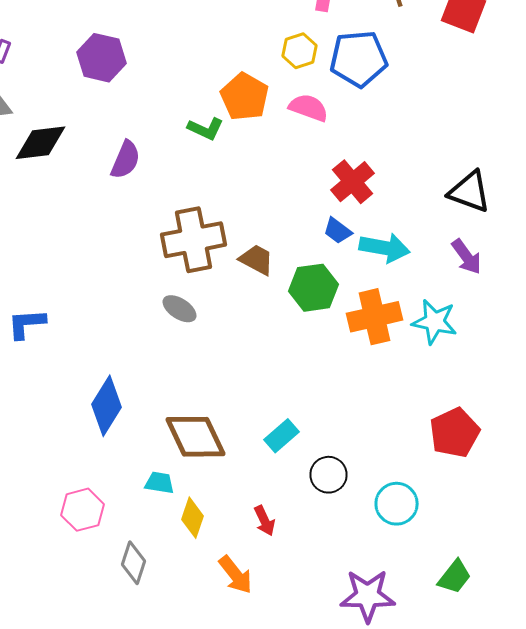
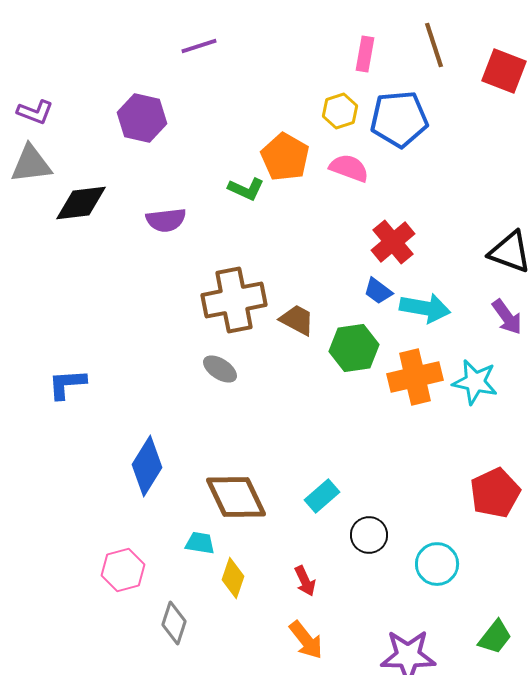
purple semicircle: (126, 160) -> (166, 220), turned 60
orange arrow: (236, 575) -> (306, 640), moved

